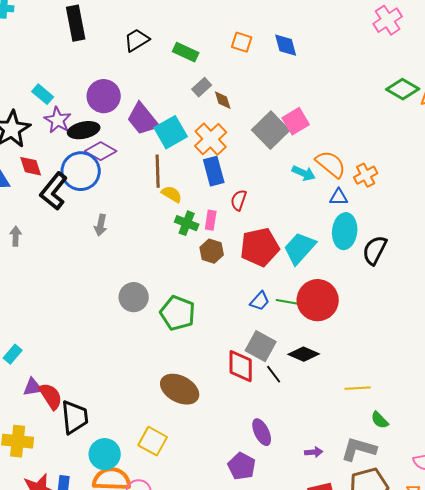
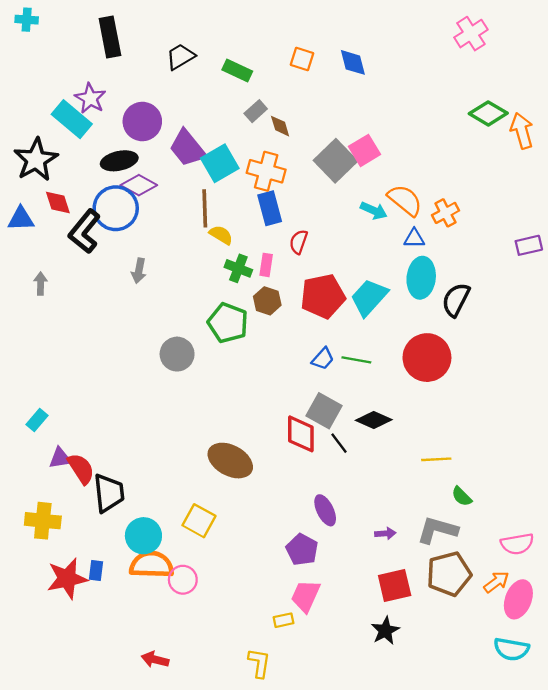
cyan rectangle: (43, 94) -> (72, 119), size x1.6
purple star: (58, 120) -> (90, 98), moved
orange cross: (211, 139) -> (266, 171), turned -32
red circle: (318, 300) -> (427, 358), moved
green pentagon: (178, 313) -> (228, 323), moved

